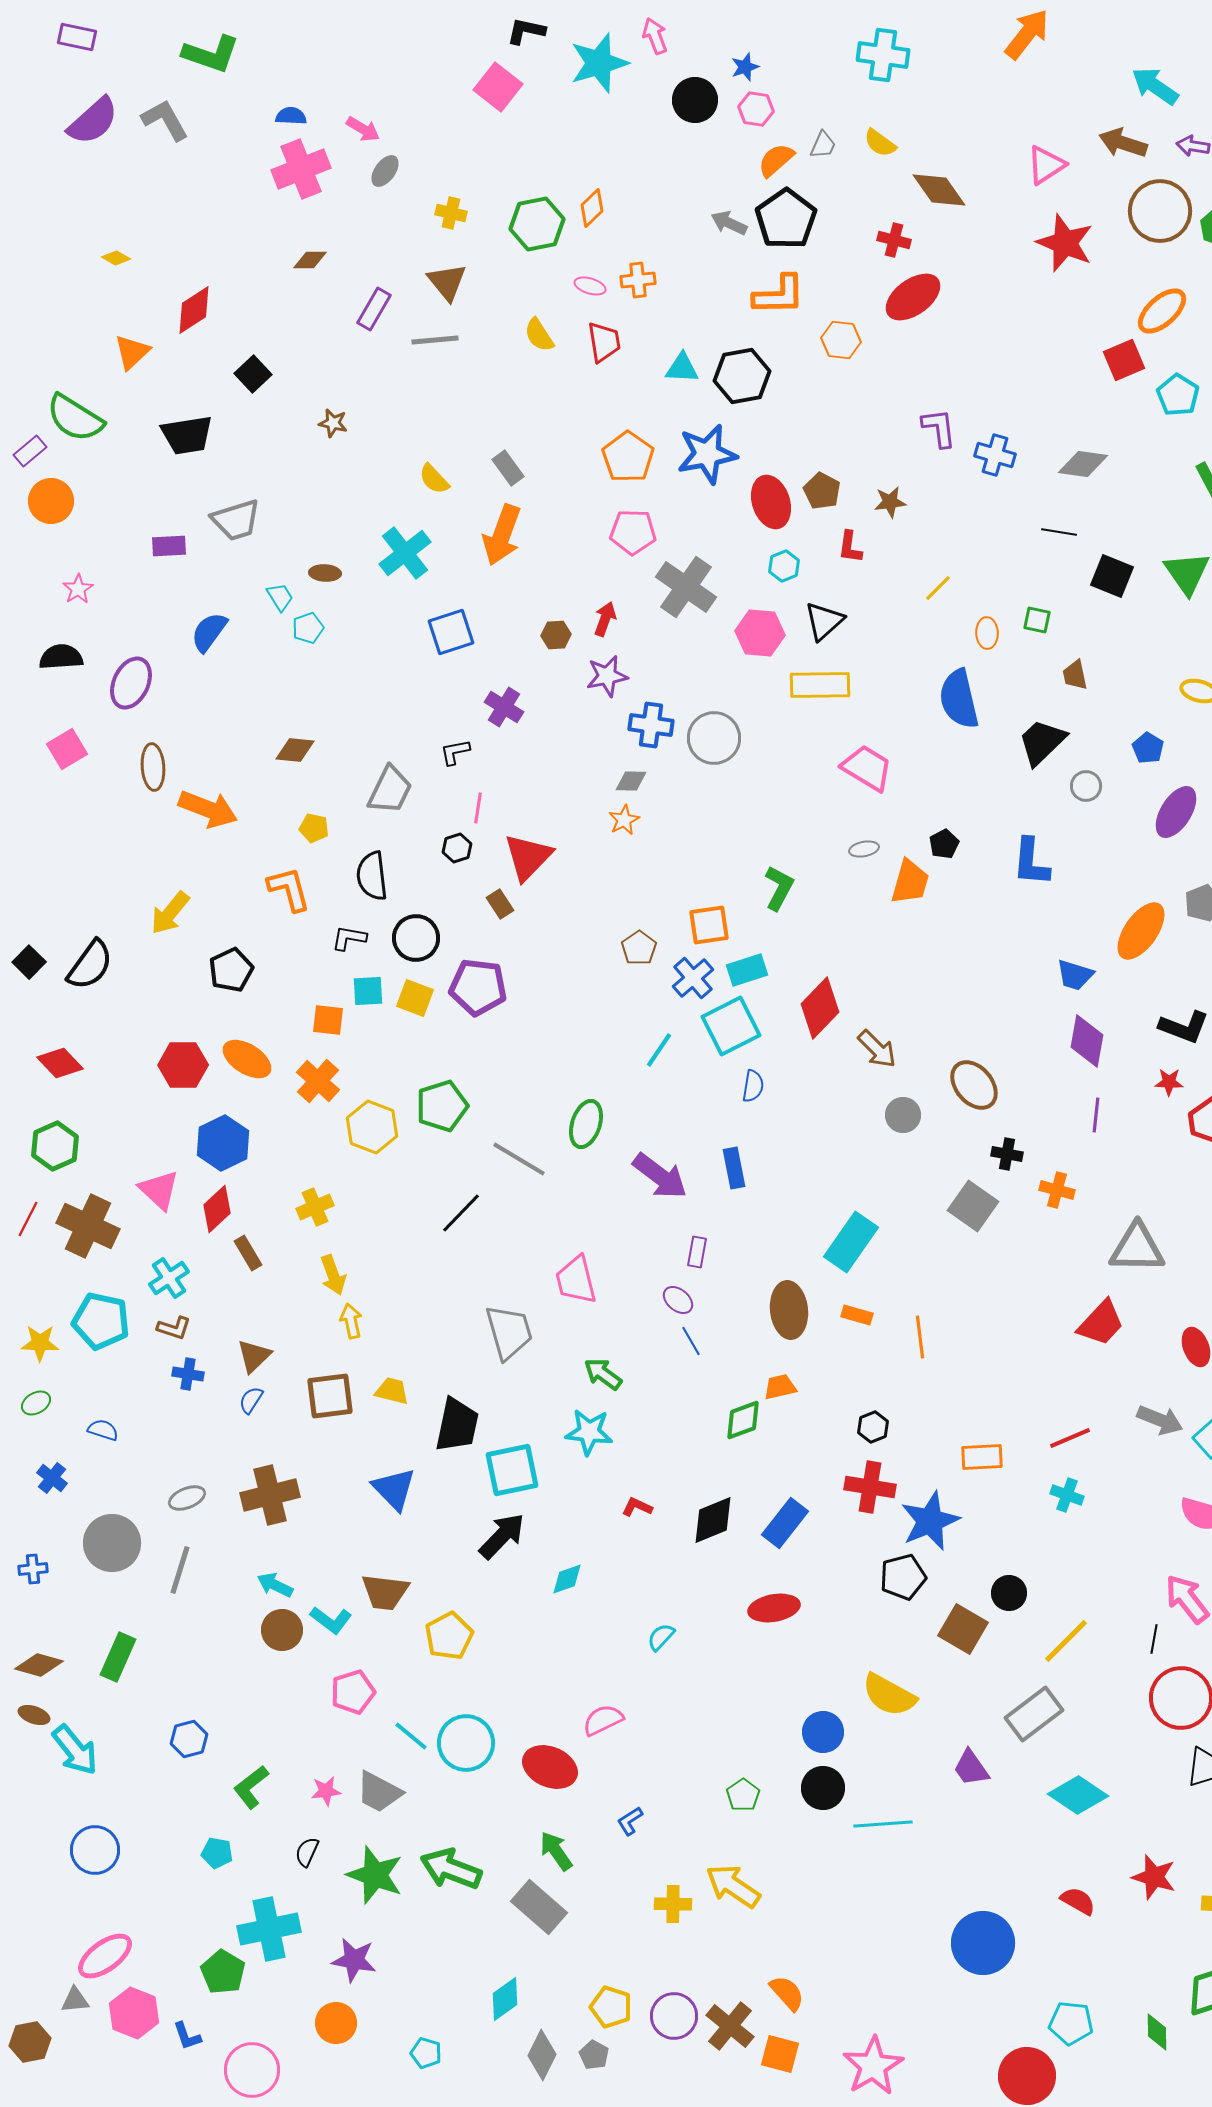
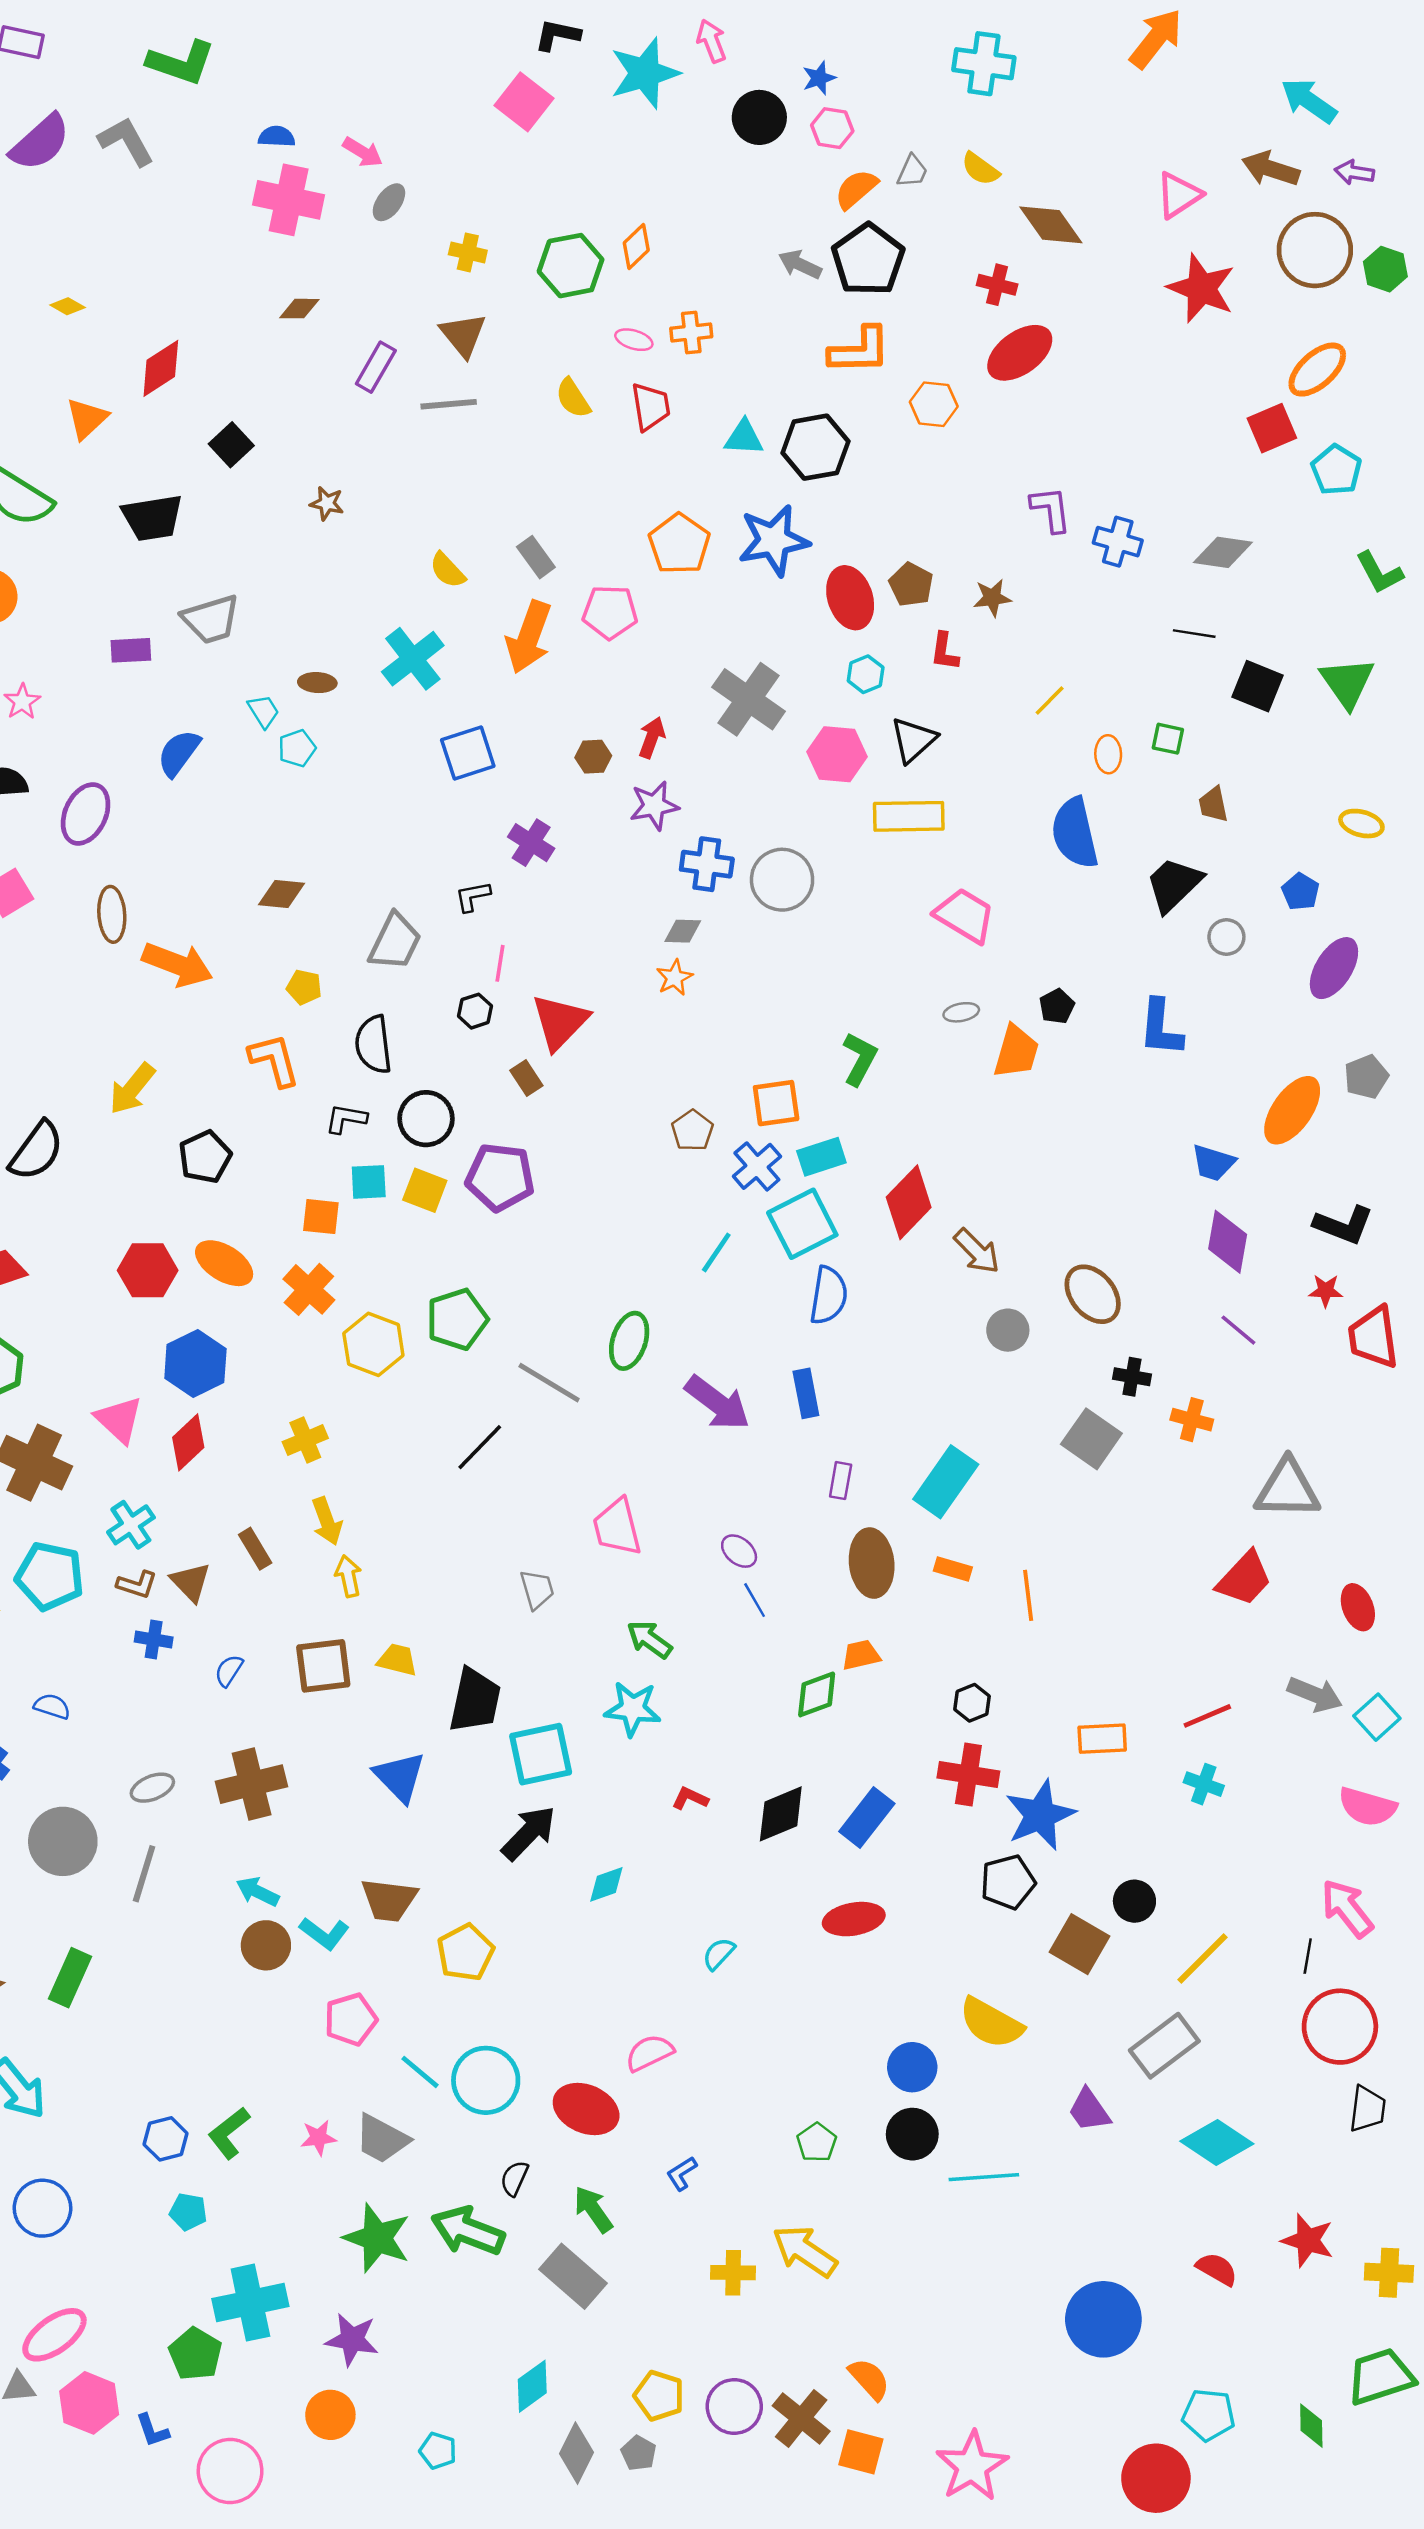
pink cross: (301, 169) -> (289, 200), turned 34
pink pentagon: (633, 532) -> (610, 612), moved
blue semicircle: (753, 1086) -> (829, 1295), size x1.5
purple line: (1096, 1115) -> (1238, 1330), turned -56
purple rectangle: (697, 1252) -> (841, 1481), moved
brown rectangle: (248, 1253) -> (255, 1549), moved
gray trapezoid: (509, 1332) -> (537, 1589), size x0.6
brown triangle: (254, 1356) -> (191, 1582), moved, turned -30
blue hexagon: (189, 1739) -> (166, 2139), moved
black semicircle: (307, 1852) -> (514, 2178), moved

